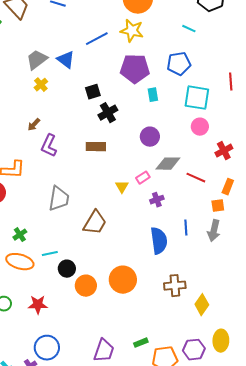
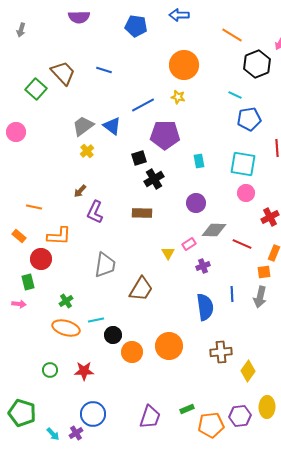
yellow star: (132, 31) -> (178, 97), size x0.6
blue pentagon: (179, 64) -> (249, 119), moved
purple pentagon: (135, 69) -> (165, 135), moved

